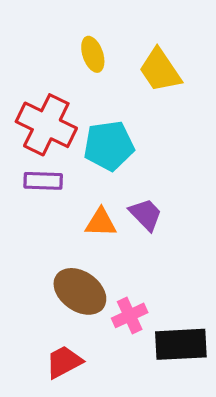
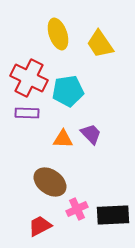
yellow ellipse: (93, 54) -> (58, 34), size x1.4
pink cross: (130, 315) -> (77, 209), moved

